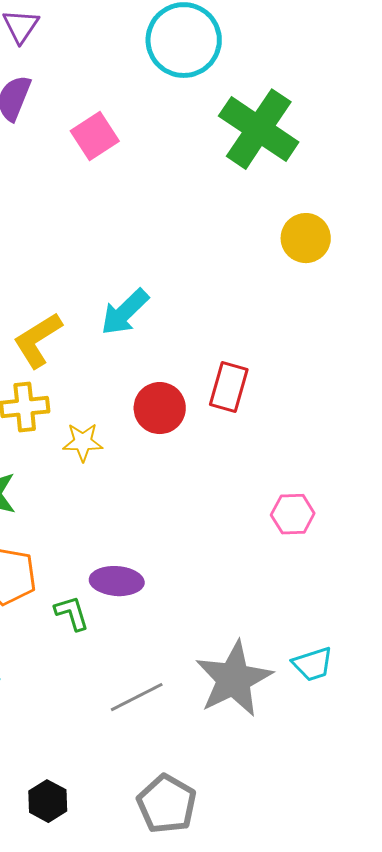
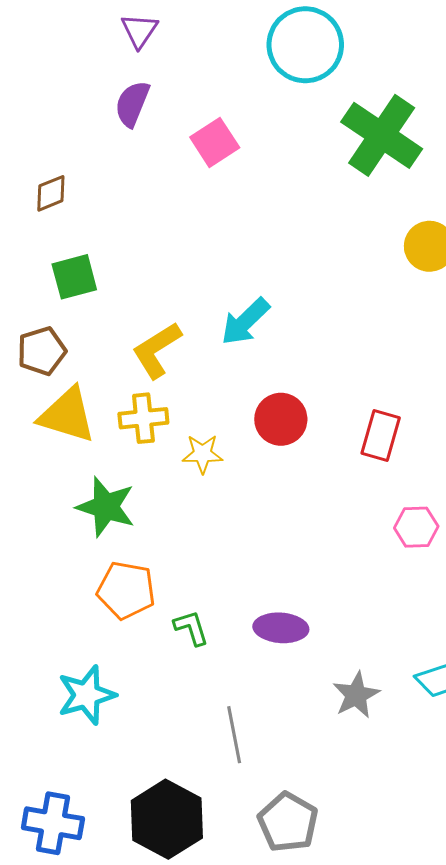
red rectangle: (229, 387) -> (381, 436), moved
purple ellipse: (117, 581) -> (281, 628), moved
gray star: (234, 679) -> (356, 695), size x0.6
gray line: (137, 697) -> (234, 735), moved, turned -74
black hexagon: (48, 801) -> (167, 819), size x1.8

